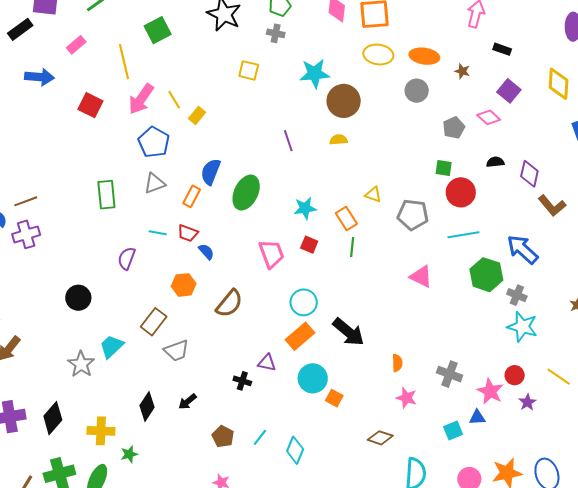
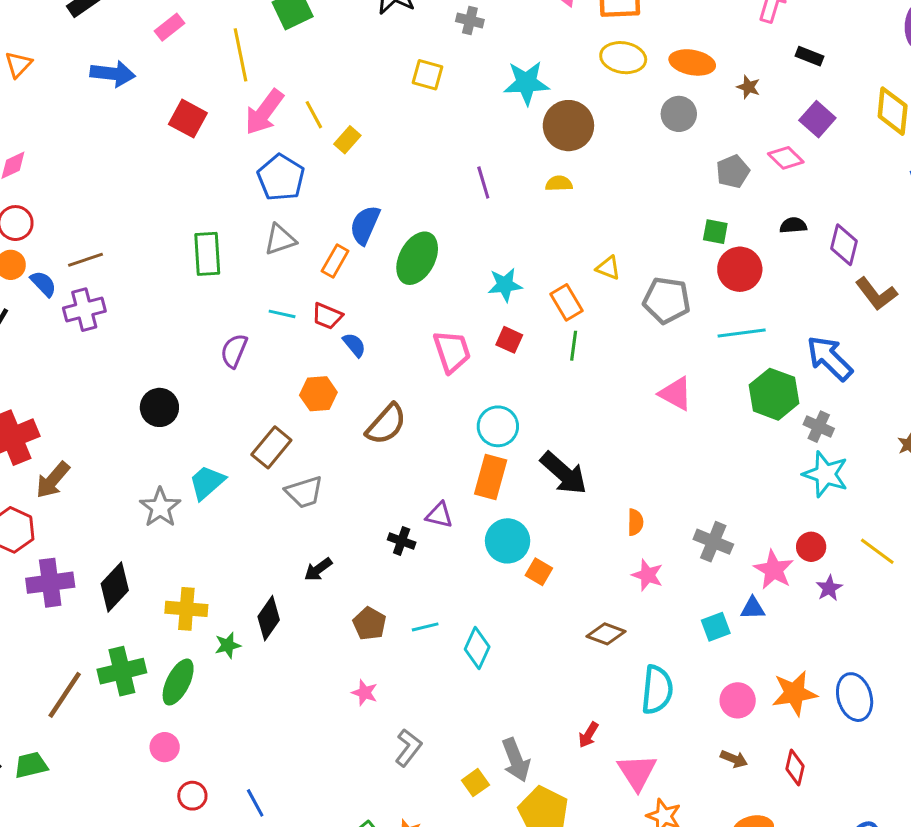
orange rectangle: (300, 336) -> (491, 477), turned -36
black diamond: (147, 406) -> (269, 618), moved
cyan line: (260, 437) -> (425, 627), turned 36

